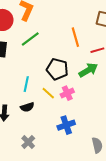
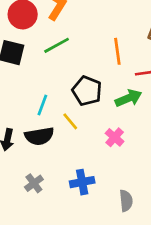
pink cross: (67, 93) -> (115, 137), moved, turned -32
black semicircle: (27, 107) -> (39, 136), size x1.5
blue cross: (66, 125) -> (82, 182), moved

